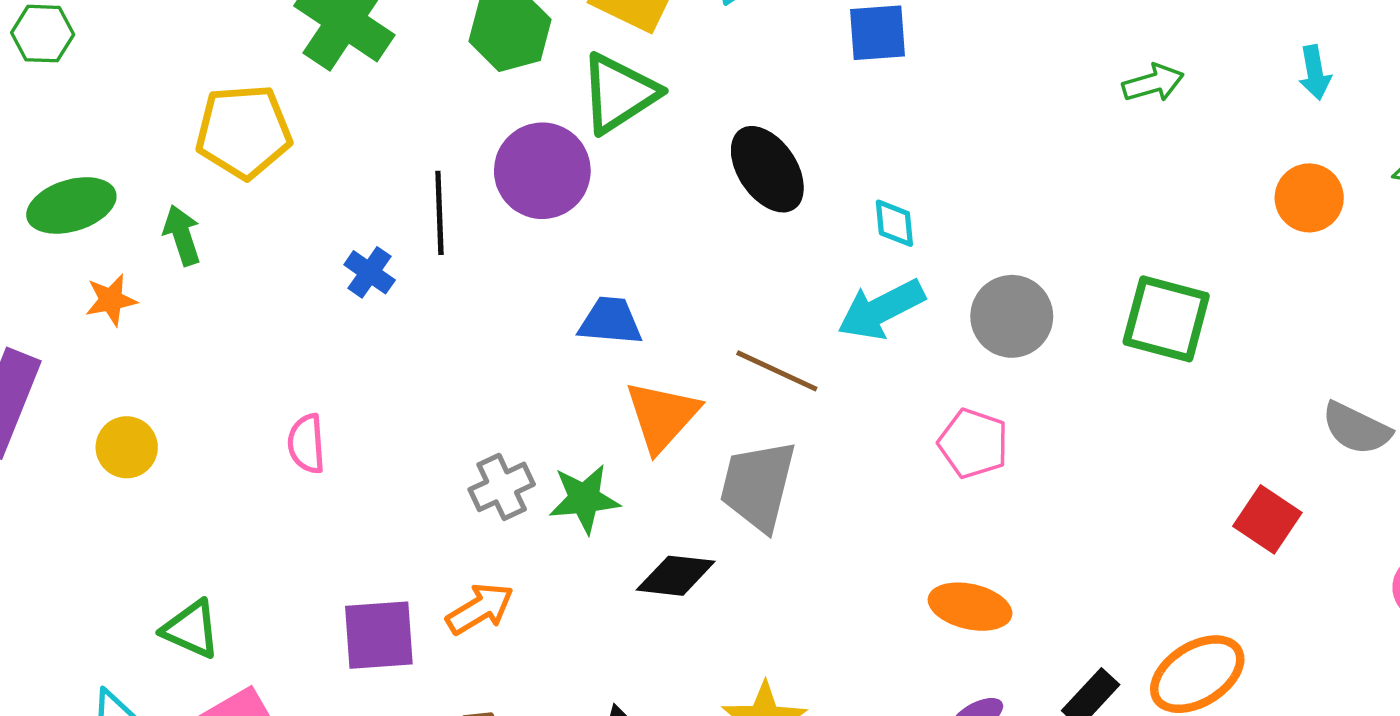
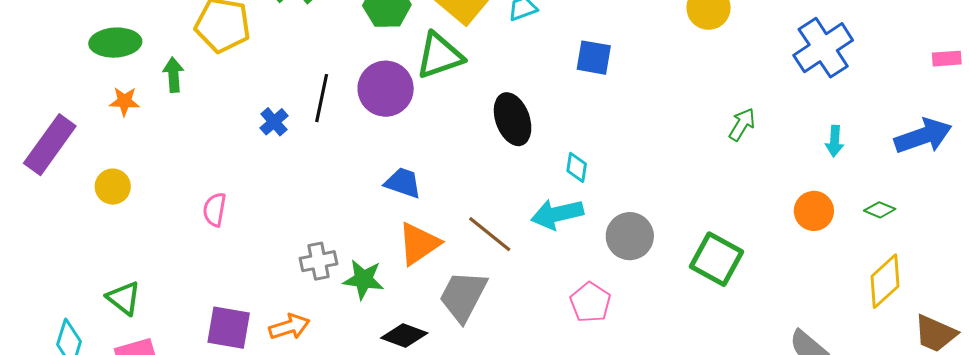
green arrow: (1153, 83) -> (742, 124), turned -56

